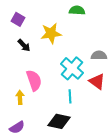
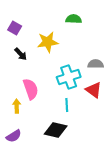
cyan cross: (72, 68) -> (69, 77), turned 30

